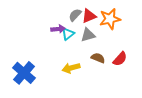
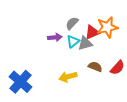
red triangle: (89, 16) -> (92, 32), moved
cyan triangle: (68, 34) -> (73, 41), moved

